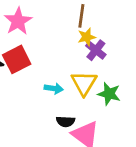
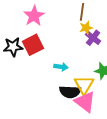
yellow triangle: (84, 83) -> (84, 85), moved
black semicircle: (66, 121) -> (70, 92), size x1.5

